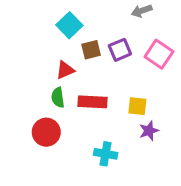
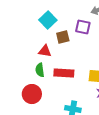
purple square: (120, 50) -> (83, 27), moved, turned 35
red triangle: (65, 70) -> (45, 51), turned 32

